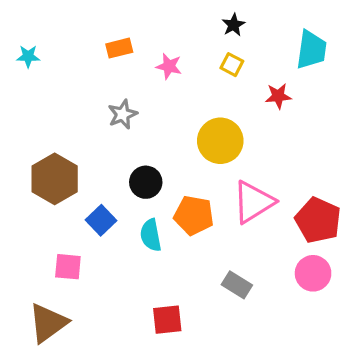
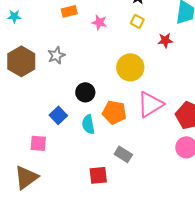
gray star: (123, 114) -> (56, 55), moved
brown hexagon: (55, 179) -> (21, 61), moved
gray rectangle: (237, 285) -> (123, 154), moved

